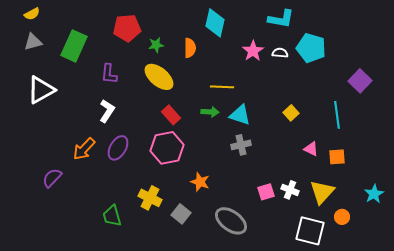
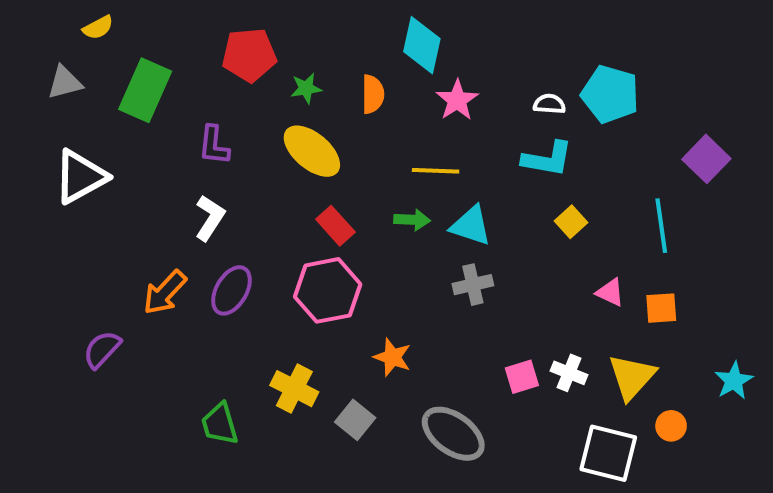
yellow semicircle: (32, 14) -> (98, 27), moved
cyan L-shape: (281, 19) -> (547, 159), moved
pink star: (253, 51) -> (457, 100), moved

